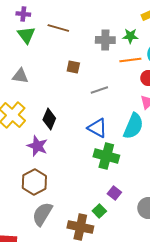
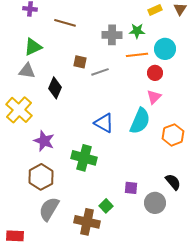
green triangle: (26, 35) -> (33, 47), moved, turned 42
gray line: (99, 90) -> (100, 72), moved
black diamond: (49, 119) -> (55, 88), moved
green cross: (106, 156) -> (84, 158), moved
purple square: (114, 193) -> (131, 188), moved, turned -32

